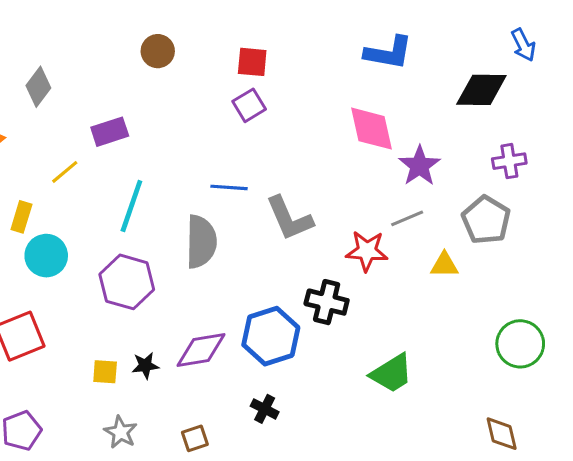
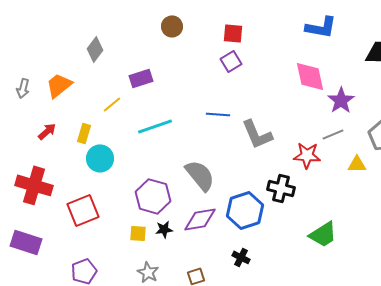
cyan line: (131, 206) -> (155, 126), turned 52
gray semicircle: (201, 242) -> (200, 175), moved, turned -40
purple hexagon: (127, 282) -> (153, 196), moved

